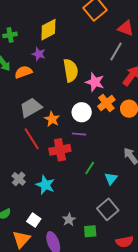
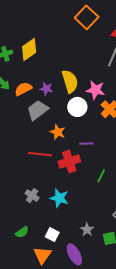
yellow diamond: (48, 30) -> (29, 49), moved
purple star: (39, 54) -> (46, 89), moved
gray trapezoid: (31, 108) -> (37, 110), moved
white circle: (82, 112) -> (77, 107), moved
red line: (32, 139) -> (40, 154), turned -45

